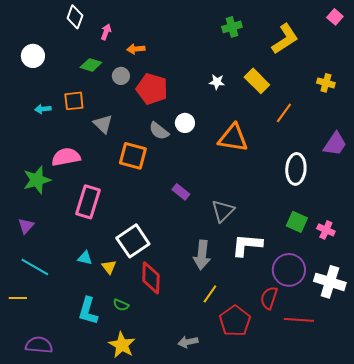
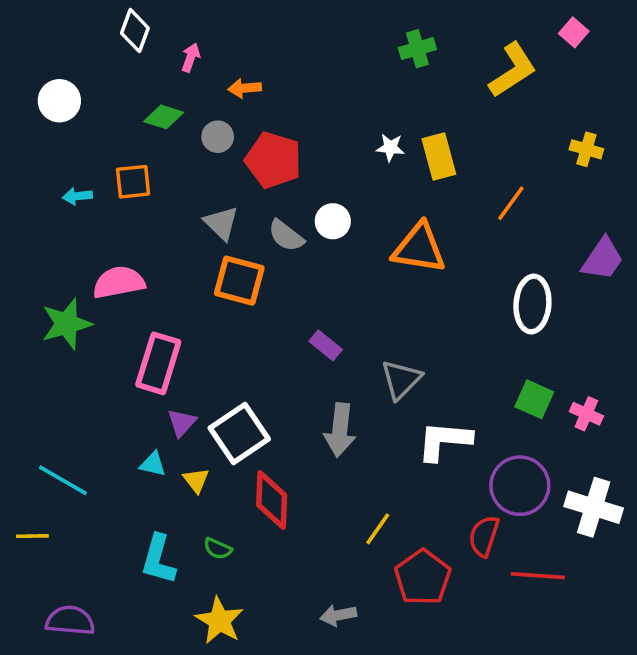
pink square: (335, 17) -> (574, 32), moved
yellow rectangle: (257, 81) -> (439, 156), moved, turned 30
gray triangle: (103, 124) -> (221, 223), moved
purple triangle: (26, 226) -> (182, 423), moved
gray arrow: (202, 255) -> (340, 430), moved

